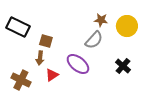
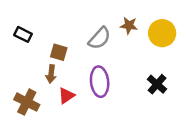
black rectangle: (18, 27) -> (23, 34), size x0.6
gray semicircle: (94, 40) -> (100, 38), moved
purple ellipse: (78, 64) -> (100, 82), turned 45

